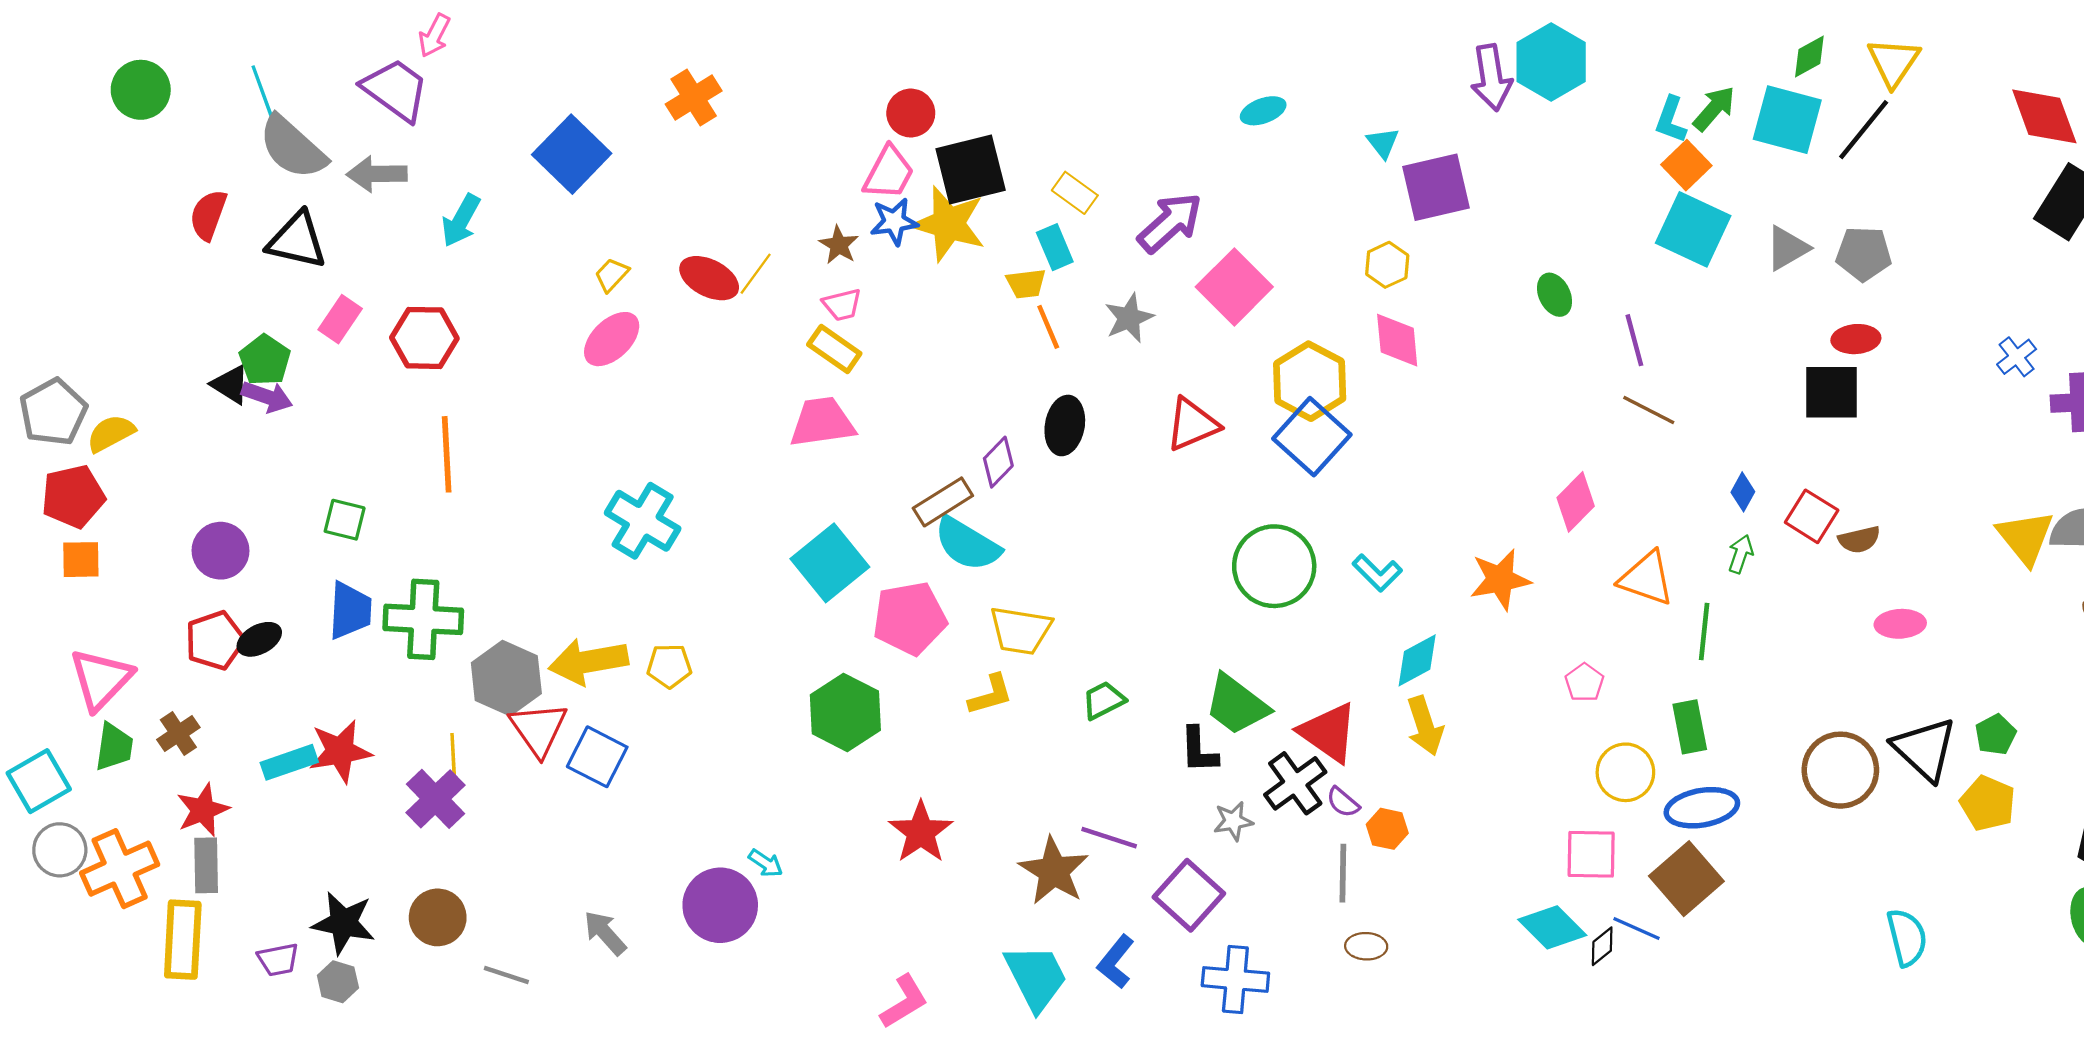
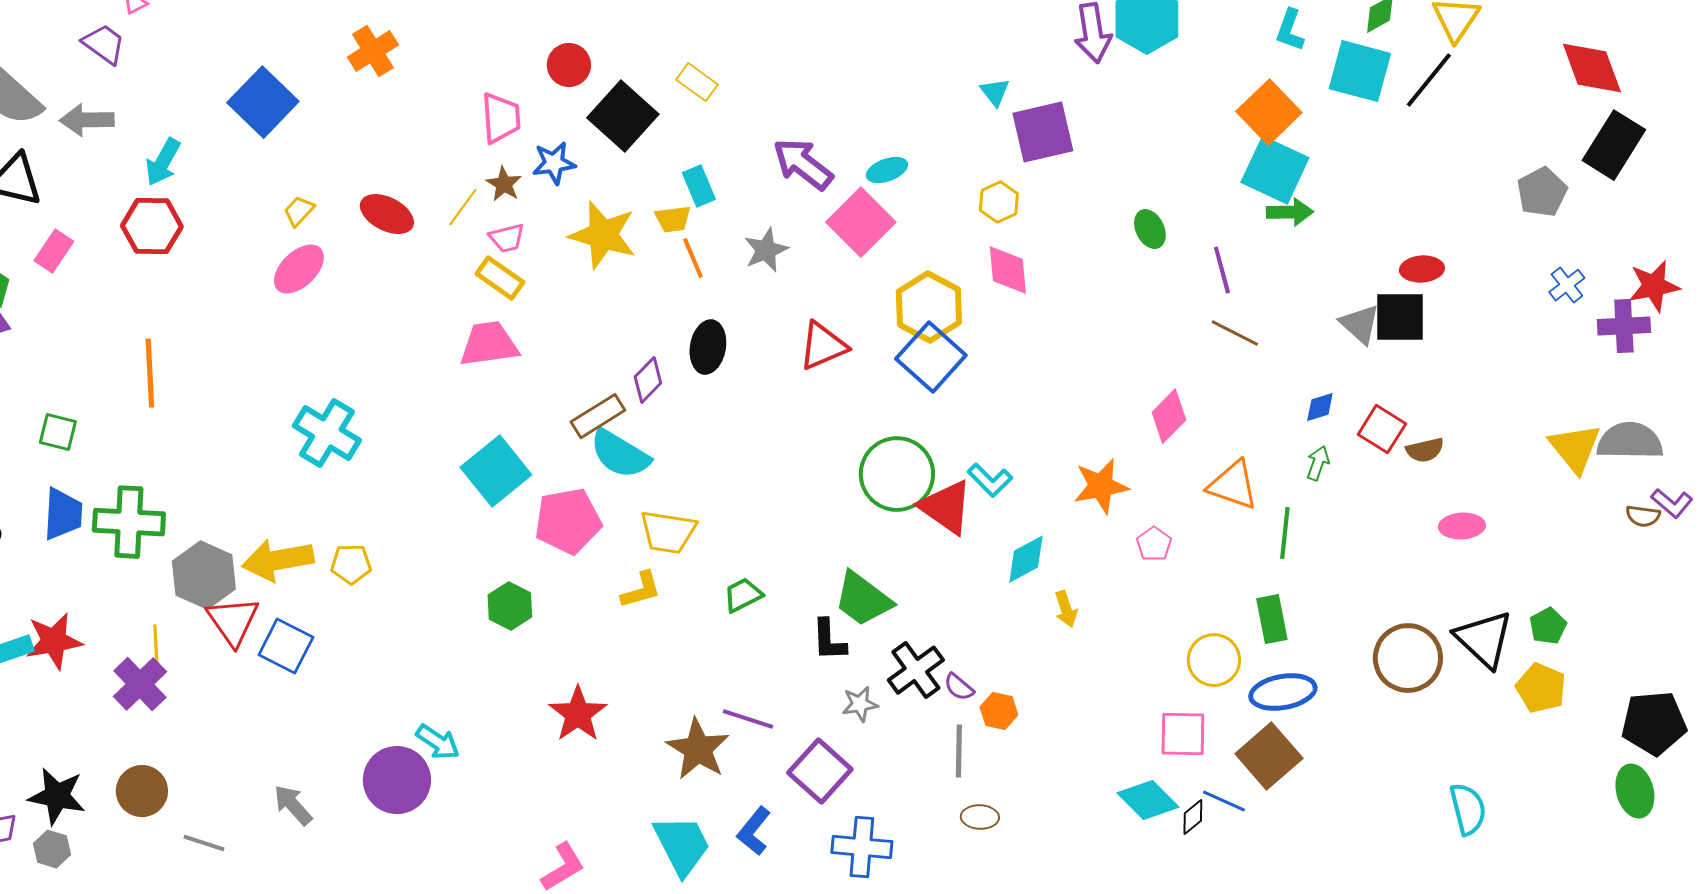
purple trapezoid: (396, 90) -> (104, 44), size x0.7
green arrow: (1714, 109) -> (1290, 212), moved, turned 48
cyan ellipse: (1263, 111) -> (887, 170), moved
cyan L-shape: (1671, 120) -> (1290, 30), moved
orange square: (1686, 165) -> (1269, 112), size x1.4
black square: (971, 170) -> (623, 116), turned -34
pink trapezoid: (889, 173) -> (501, 118), moved, turned -32
yellow rectangle: (1075, 193) -> (697, 82), moved
purple arrow: (1170, 223) -> (803, 164), turned -100
yellow star: (948, 224) -> (603, 235), moved
gray triangle: (1787, 248) -> (1360, 324), moved, turned -48
gray pentagon: (1864, 254) -> (1542, 192), moved, turned -30
yellow line: (756, 274) -> (463, 207), moved
red hexagon: (424, 338) -> (152, 226), moved
blue diamond: (1743, 492) -> (1320, 407), turned 44
pink pentagon: (1584, 683) -> (1154, 544), moved
green hexagon: (845, 712) -> (510, 606), size x0.7
yellow arrow: (1425, 726) -> (1066, 609), moved, size x0.7
red triangle: (1328, 732) -> (946, 507), moved
cyan arrow: (766, 863) -> (438, 742), size x1.4

